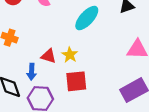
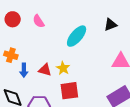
blue arrow: (32, 72) -> (24, 70), moved

